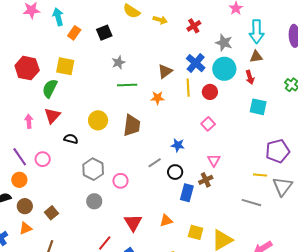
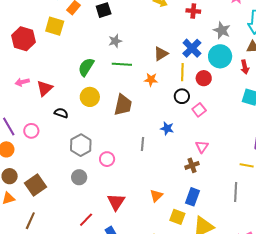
red cross: (194, 26) -> (193, 11), turned 32
yellow square: (65, 66) -> (55, 26), moved
green semicircle: (50, 88) -> (86, 67), moved
pink arrow: (29, 121) -> (22, 82), moved, turned -104
gray line: (155, 163) -> (143, 144), turned -56
black circle: (175, 172) -> (182, 96), moved
blue rectangle: (187, 193) -> (192, 197), moved
gray line: (251, 203) -> (236, 192), turned 72
brown square: (51, 213) -> (36, 185), size x1.5
orange triangle: (166, 221) -> (156, 196), moved, turned -32

